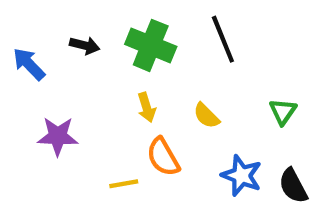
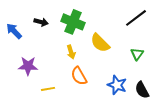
black line: (223, 39) -> (136, 18), moved, turned 75
yellow semicircle: (206, 116) -> (100, 43), moved, size x1.5
yellow line: (124, 184) -> (48, 89), moved

